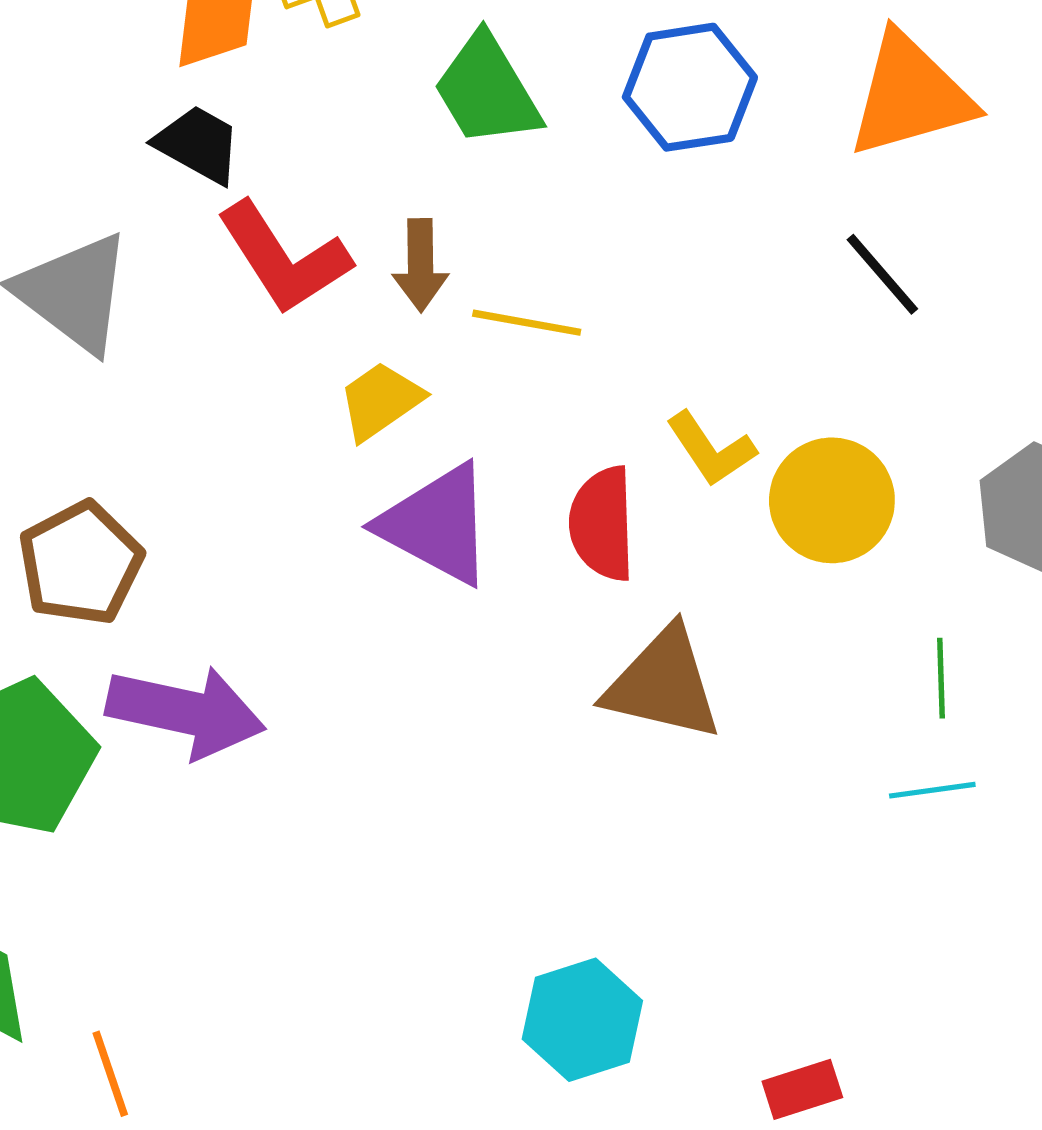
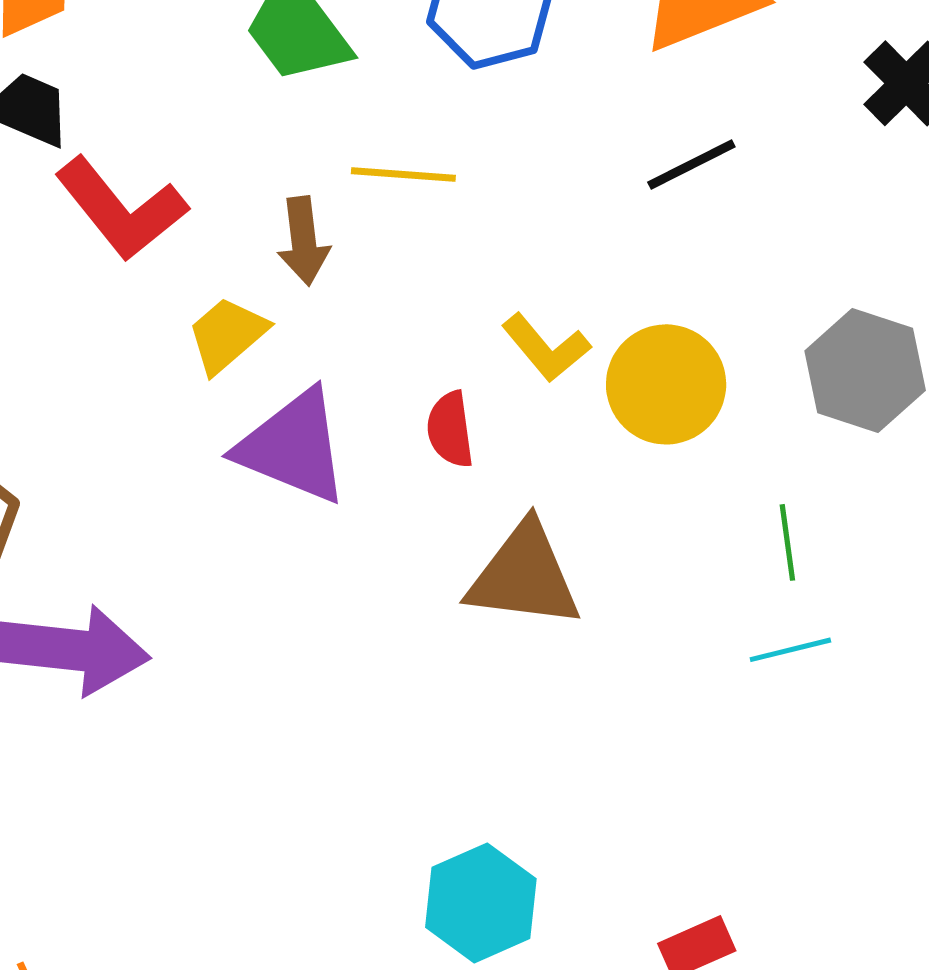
brown arrow: (420, 265) -> (304, 241), moved
black line: (882, 274) -> (691, 165), turned -70
yellow line: (527, 323) -> (403, 174), moved
red semicircle: (602, 524) -> (450, 429), size x0.7

